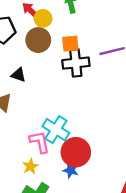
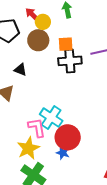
yellow star: (30, 166) -> (28, 148), size x1.6

